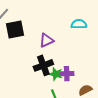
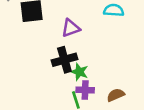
purple cross: (67, 74) -> (85, 90), moved

